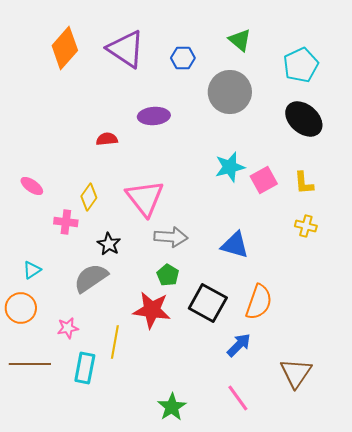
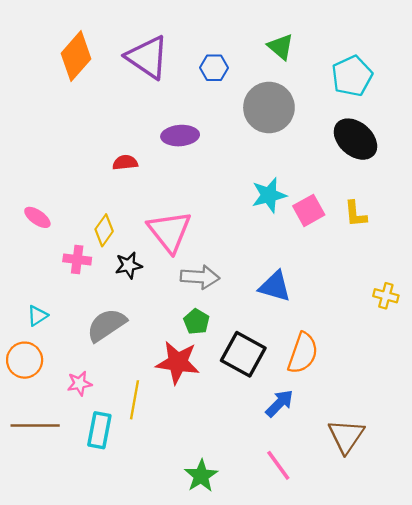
yellow cross: (306, 226) -> (386, 296), moved
black star: (109, 244) -> (129, 265), moved, turned 30

